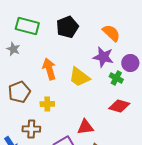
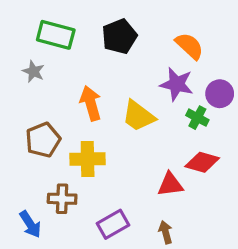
yellow cross: (47, 104) -> (88, 159), size x1.5
red triangle: (85, 127) -> (170, 184), moved

